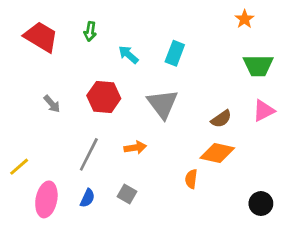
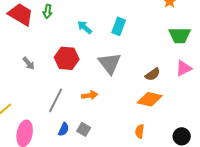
green arrow: (90, 31) -> (48, 11), moved
orange semicircle: (191, 179) -> (140, 131), moved
blue semicircle: (87, 198) -> (64, 129), moved

